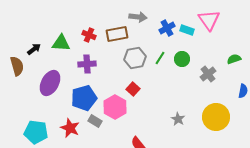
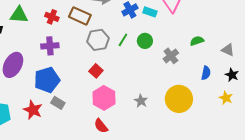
brown rectangle: (117, 34) -> (80, 16), turned 35
green triangle: (61, 43) -> (19, 15), moved
pink hexagon: (115, 107) -> (104, 98), moved

